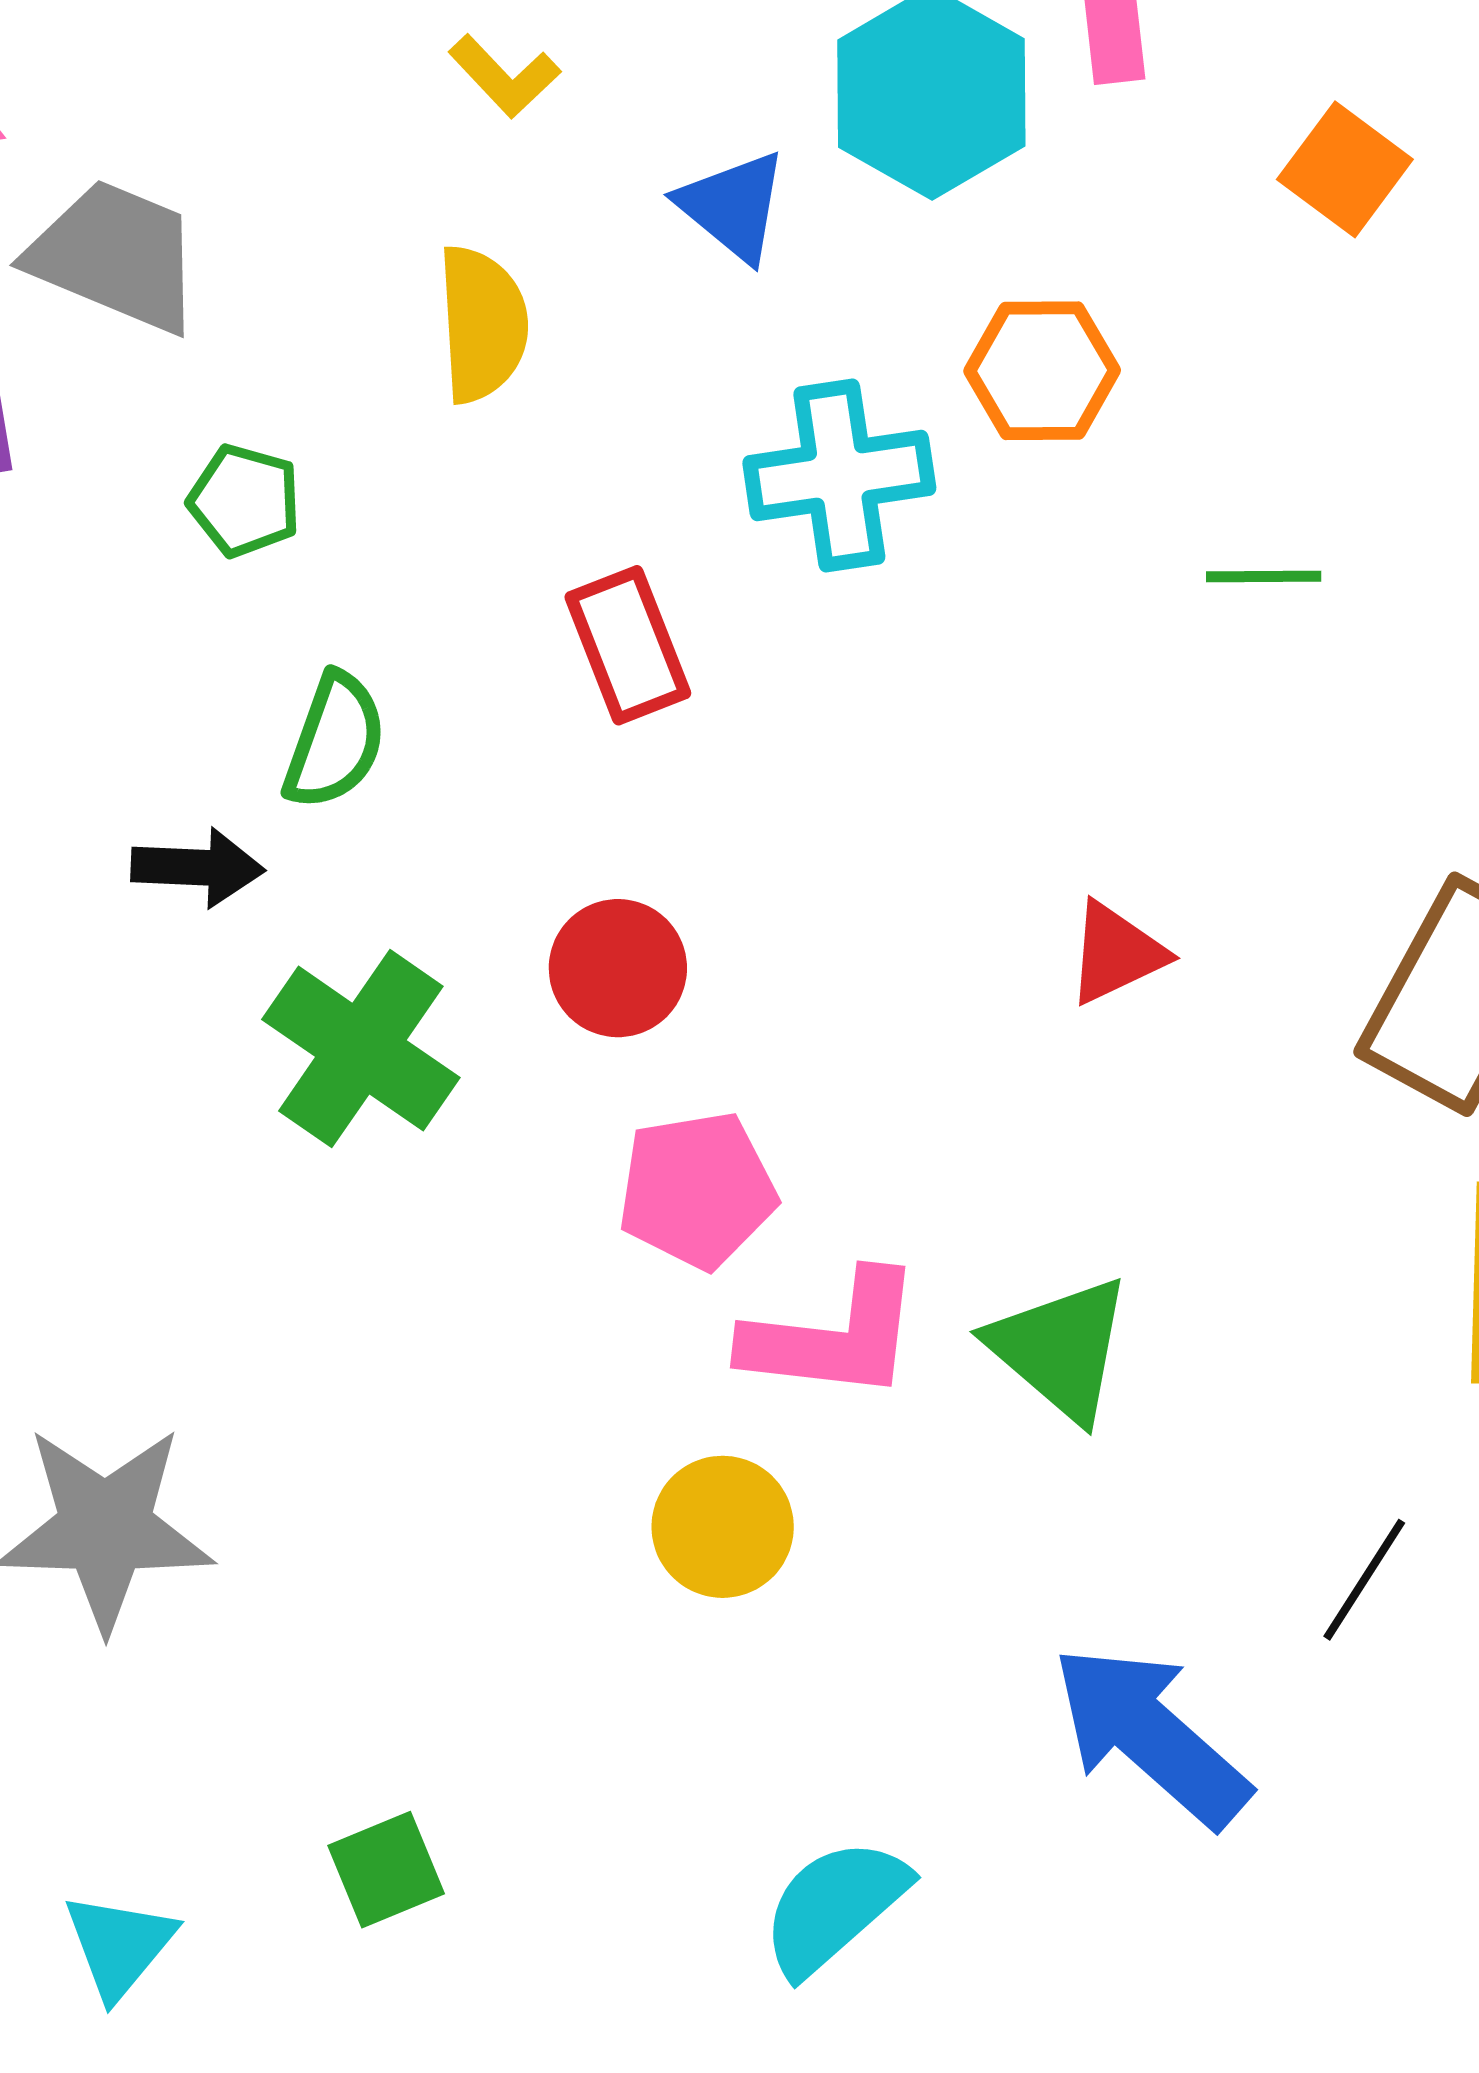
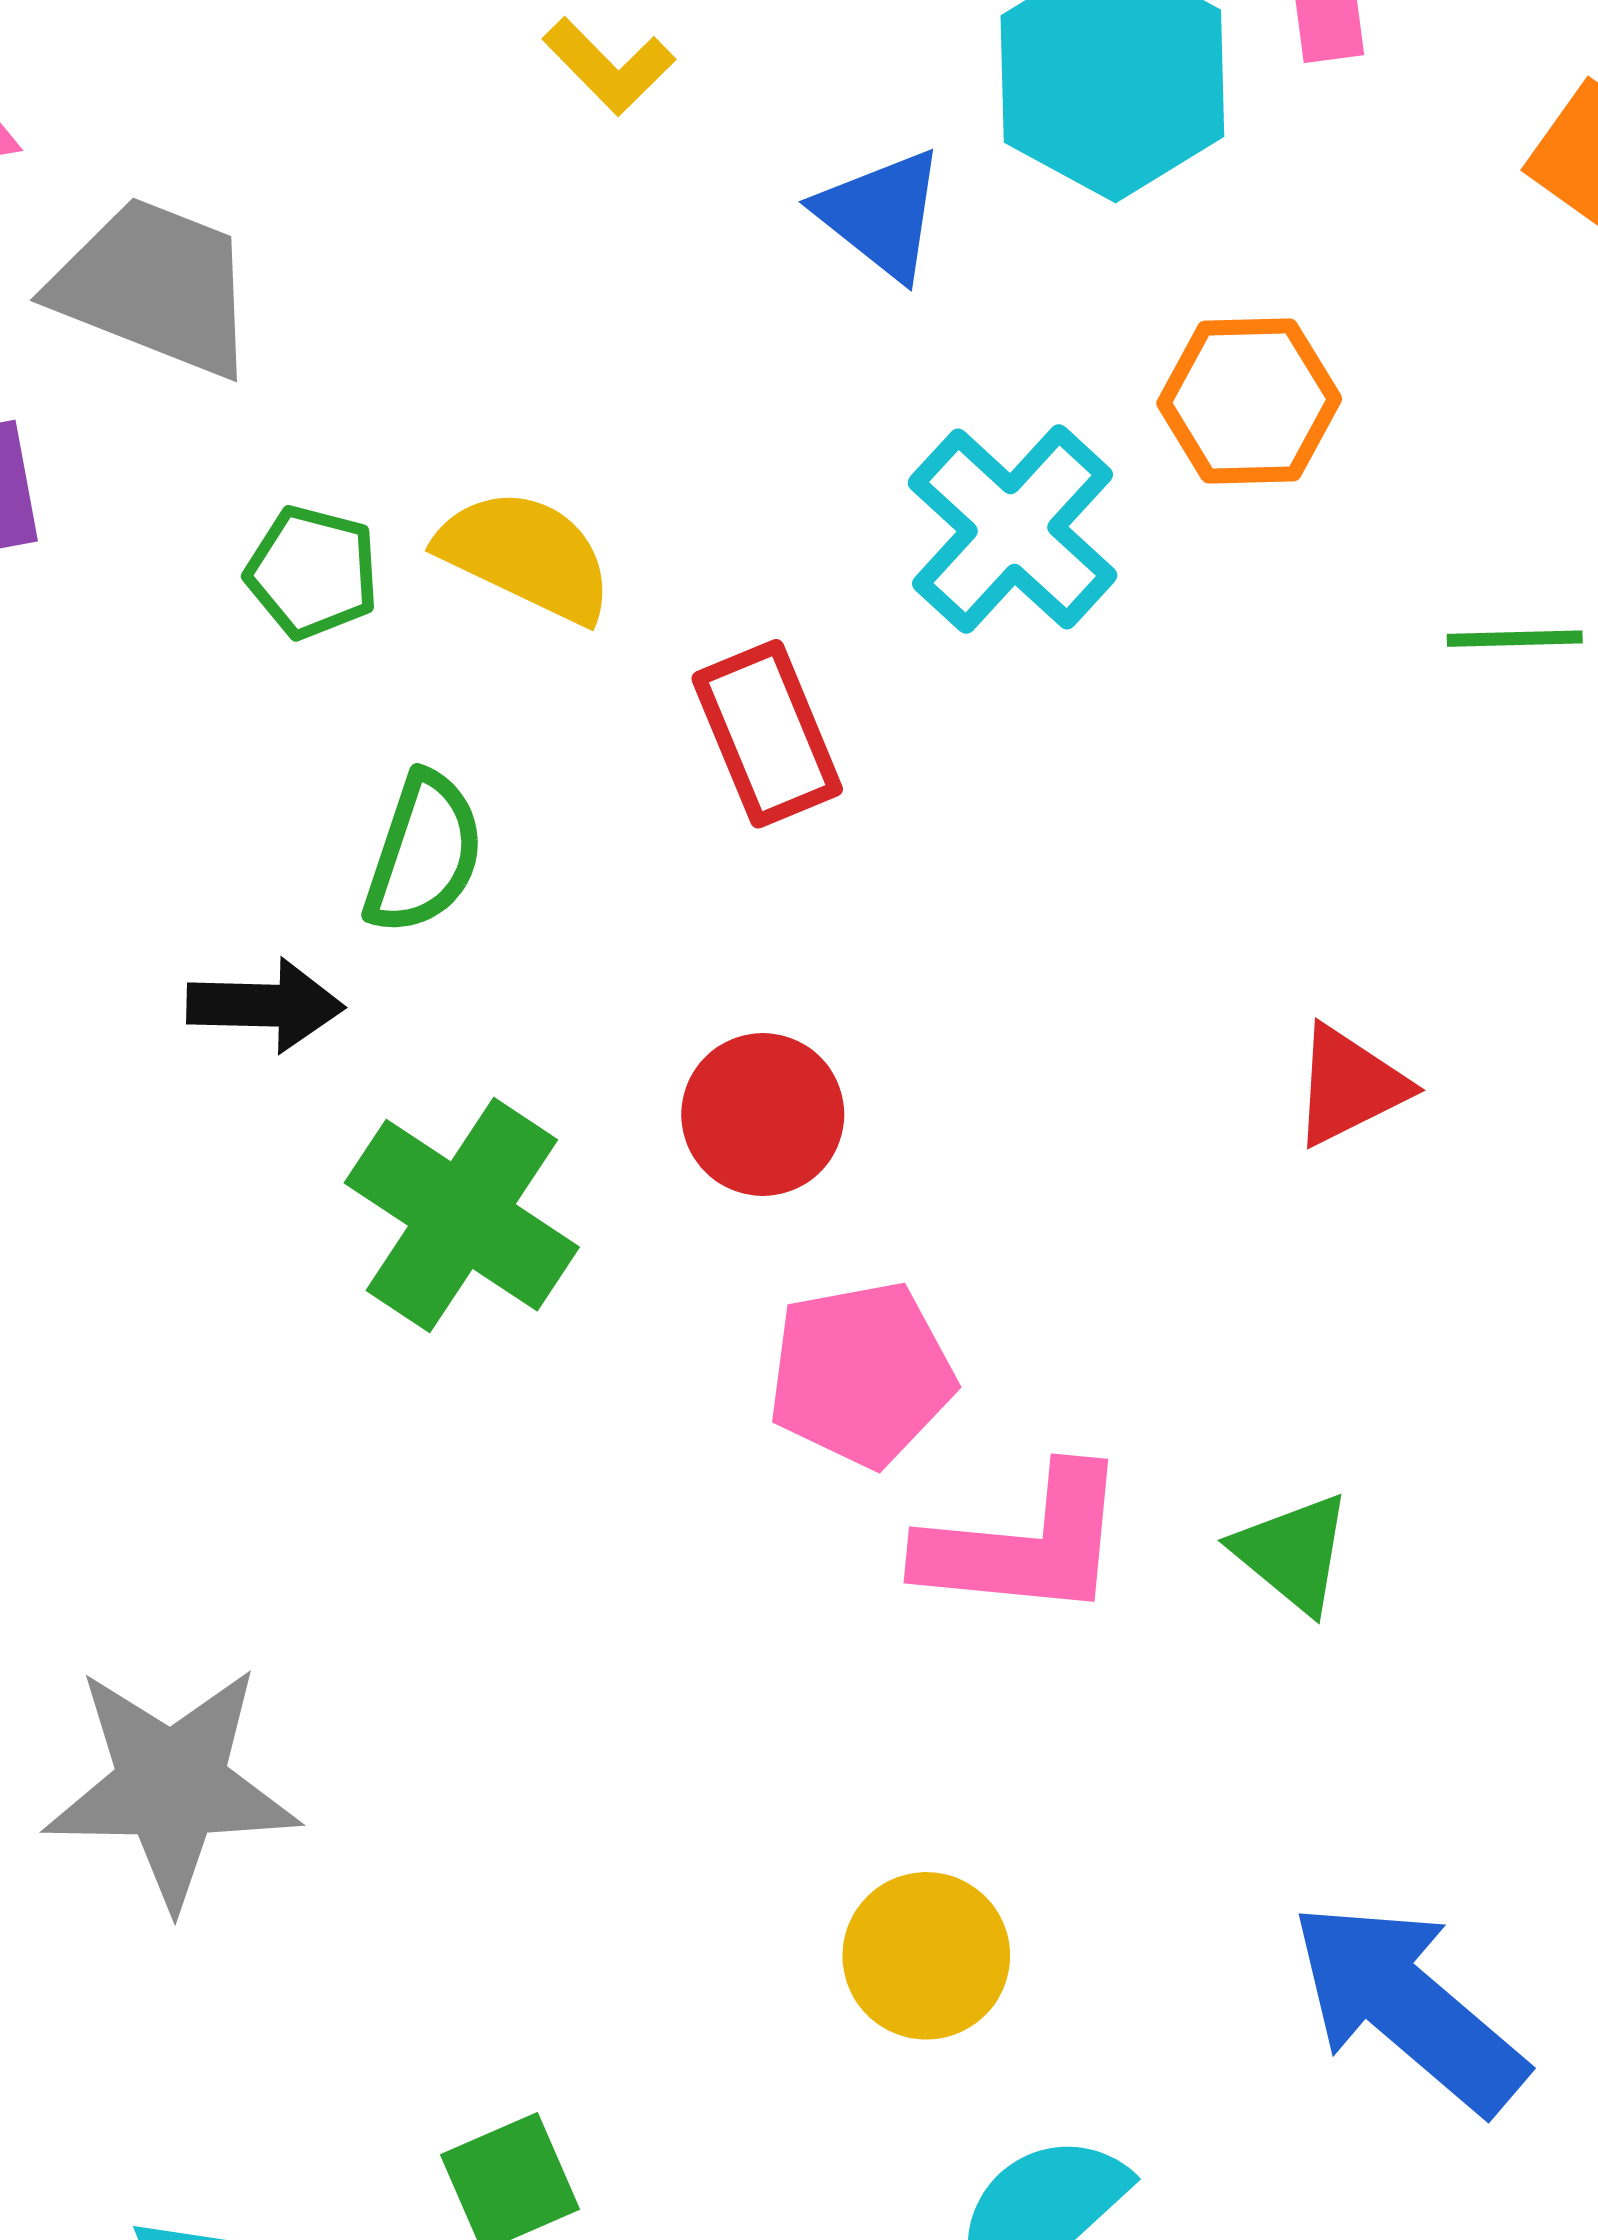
yellow semicircle: (482, 324) -> (526, 556), moved, turned -60
cyan cross: (839, 475) -> (1013, 529), turned -38
green triangle: (1060, 1349) -> (1293, 1553), size x0.7
yellow circle: (723, 1527) -> (926, 1956), moved

